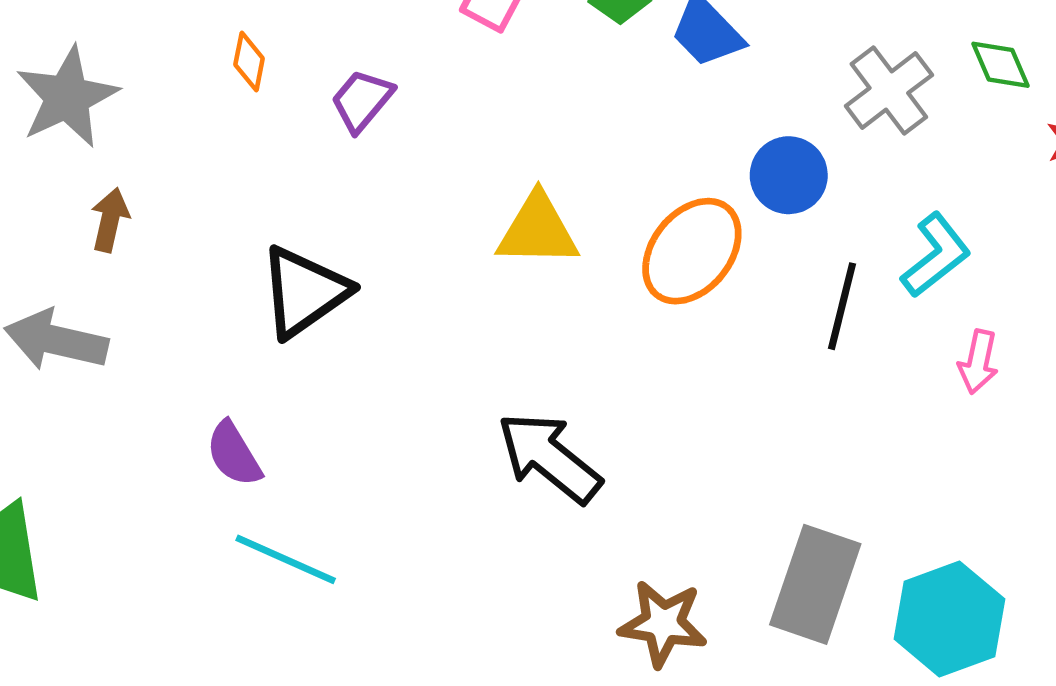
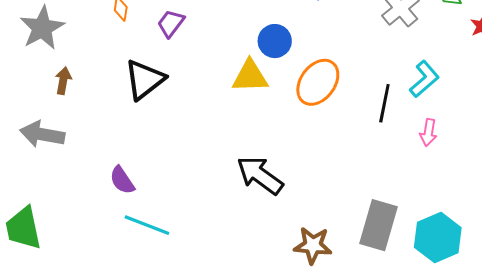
blue circle: (789, 175) -> (275, 41), moved
black triangle: (304, 292) -> (145, 80), moved
pink arrow: (978, 362) -> (428, 133), moved

